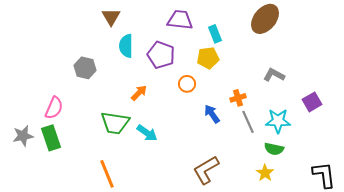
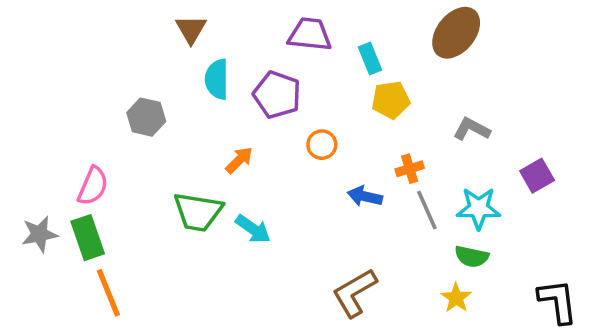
yellow pentagon: (208, 58) -> (391, 100), moved
blue arrow: (212, 114) -> (365, 196), turned -42
orange line: (107, 174) -> (108, 293), moved

